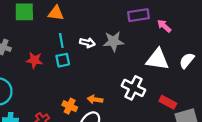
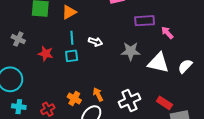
orange triangle: (56, 13) -> (69, 12), turned -42
gray star: (114, 41) -> (131, 51), moved
white cross: (133, 88) -> (129, 100), moved, turned 35
orange arrow: (95, 99) -> (98, 94), turned 48

